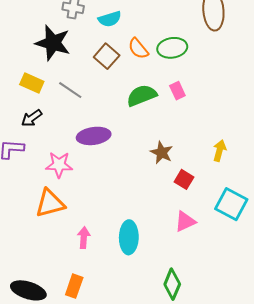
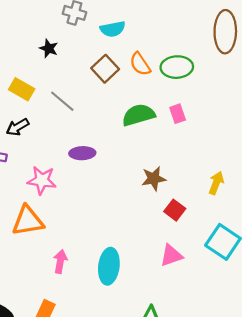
black star: (53, 43) -> (49, 48), size x0.5
purple ellipse: (94, 136) -> (82, 153), size x0.7
brown star: (162, 153) -> (154, 179), turned 30

